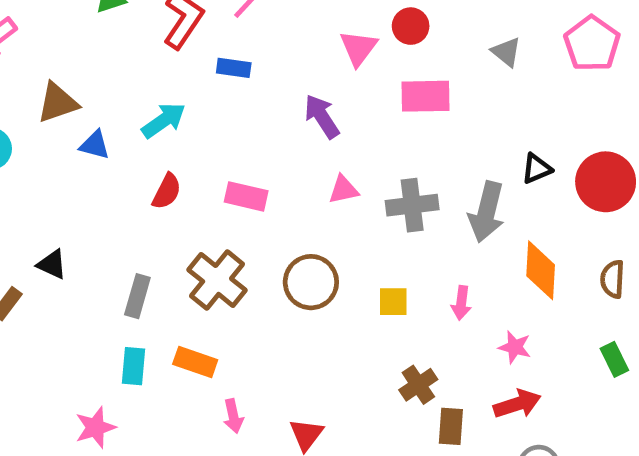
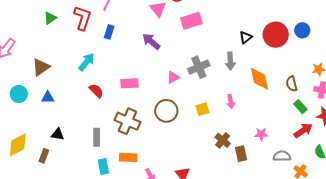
blue rectangle: (234, 68) -> (109, 32), turned -64
blue triangle: (95, 145) -> (48, 97), moved
pink triangle: (343, 190) -> (173, 77), moved
red semicircle: (167, 191) -> (96, 91), turned -56
gray arrow: (487, 212) -> (230, 61), size x0.7
brown semicircle: (612, 279) -> (292, 84), moved
pink star: (515, 347) -> (261, 134), moved
red arrow: (517, 404) -> (303, 130), moved

